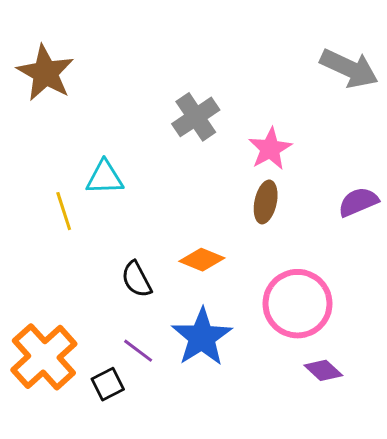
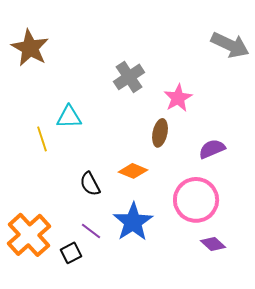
brown ellipse: (266, 202) -> (160, 133), moved
purple semicircle: (358, 202) -> (212, 149), moved

